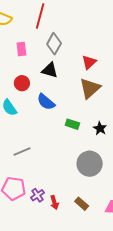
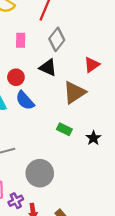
brown triangle: (90, 88) -> (74, 92), moved
blue semicircle: (46, 102) -> (25, 101), moved
gray circle: (90, 164) -> (40, 173), moved

